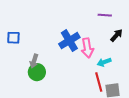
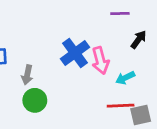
gray arrow: (34, 61) -> (27, 75), moved
red line: (99, 82) -> (121, 106), turned -72

